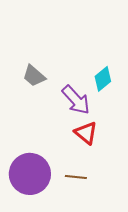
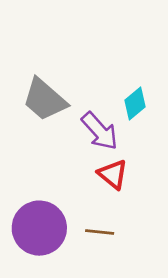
gray trapezoid: (34, 76) -> (45, 100), size x1.5

